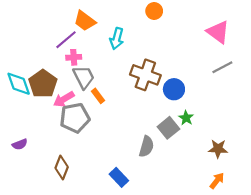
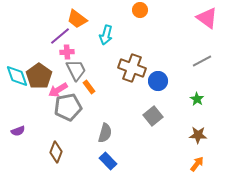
pink triangle: (218, 32) -> (207, 18), moved
green star: (186, 118) -> (197, 99), moved
gray semicircle: (146, 147) -> (105, 133), moved

